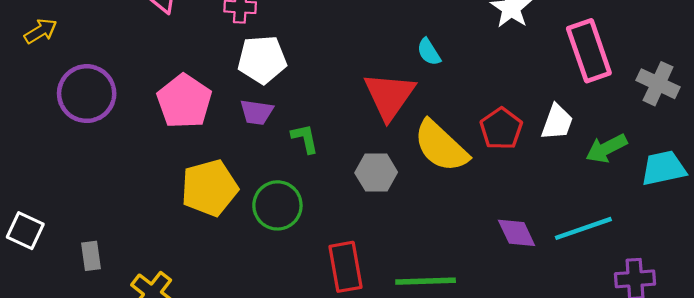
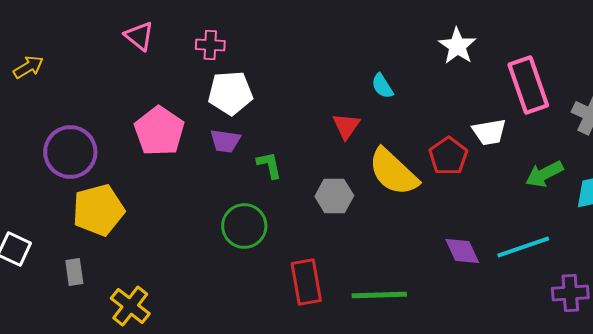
purple circle: (87, 94) -> (70, 152), moved
red triangle: (389, 96) -> (346, 126), size x0.6
white trapezoid: (557, 122) -> (489, 132), moved, turned 60
yellow pentagon: (209, 188) -> (98, 210), moved

